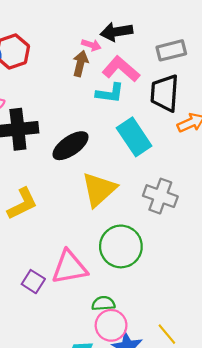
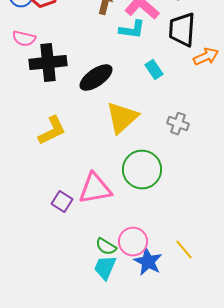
cyan rectangle: (134, 137) -> (154, 70), size x0.6
gray cross: (160, 196) -> (178, 124), size x0.7
green semicircle: (103, 303) -> (106, 247), moved, turned -145

